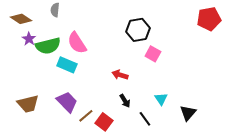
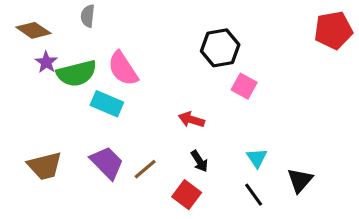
brown line: (86, 116) -> (145, 169), moved
black line: (145, 119) -> (254, 195), moved
red square: (104, 122) -> (187, 195), moved

